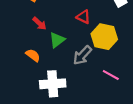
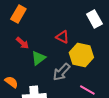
orange semicircle: (33, 55) -> (11, 82), moved

